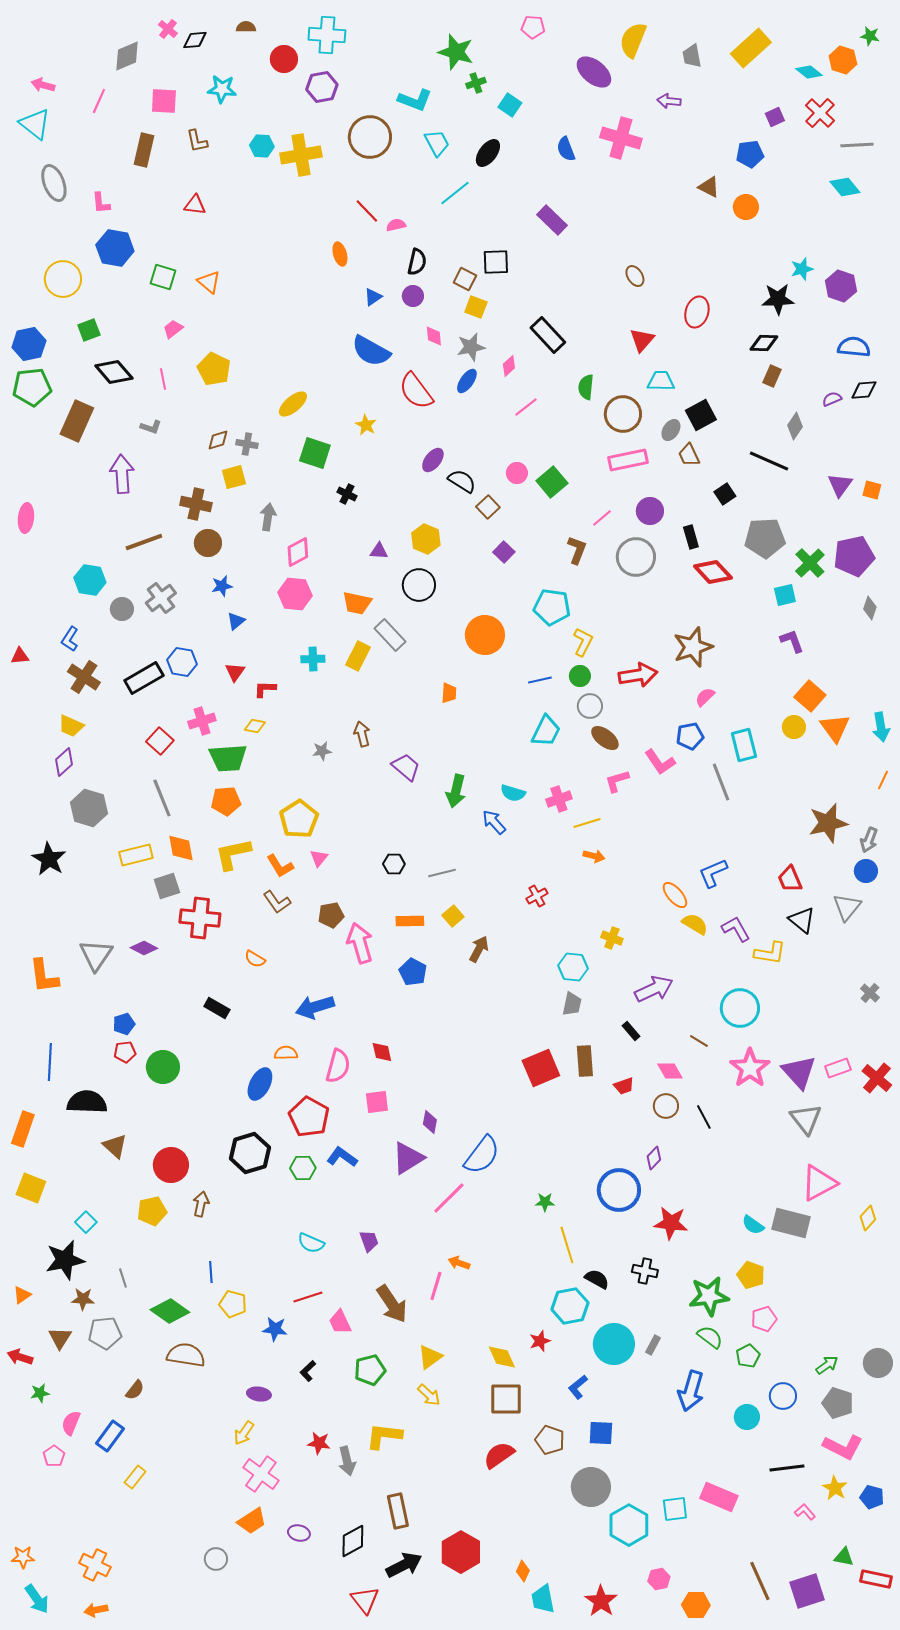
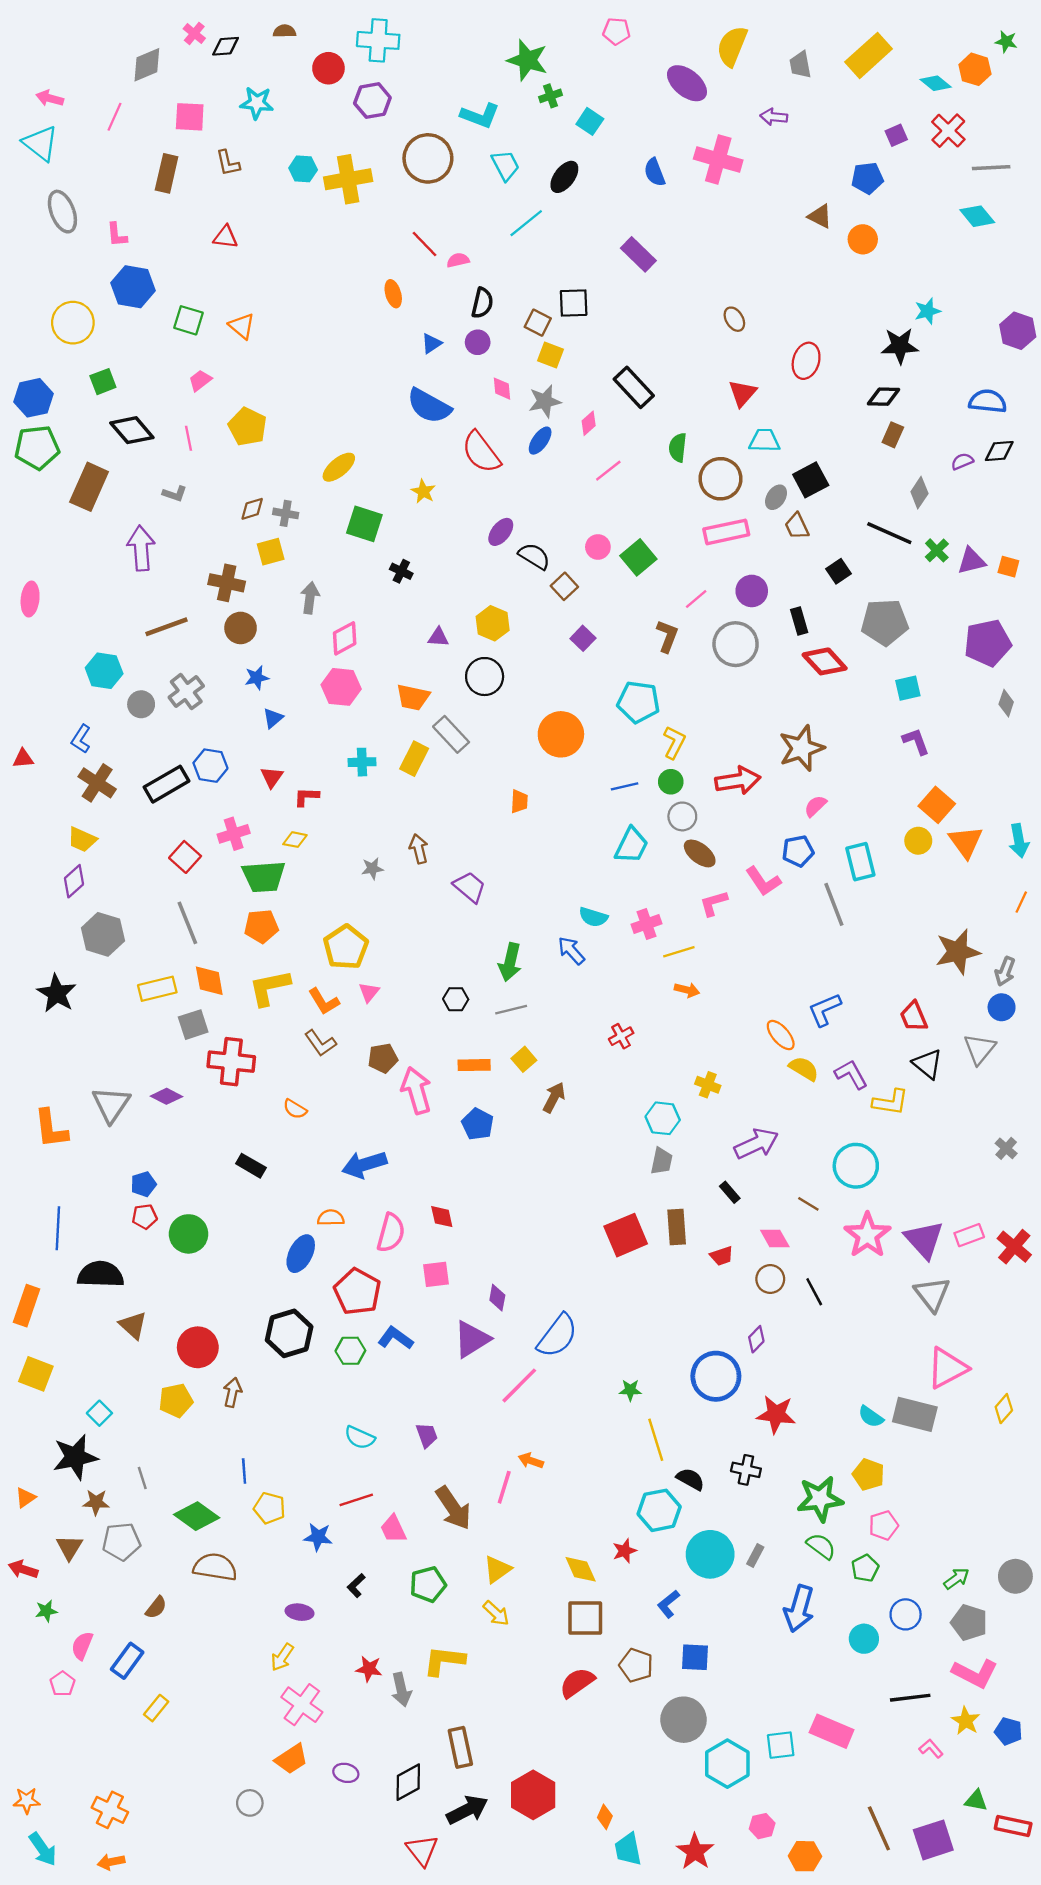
purple hexagon: (841, 286) -> (1018, 331), moved
purple triangle: (840, 485) -> (971, 561), turned 40
green cross: (810, 563) -> (937, 550), moved, size x0.7
green arrow: (456, 791) -> (510, 962), moved

